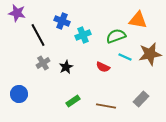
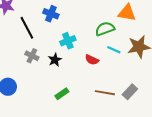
cyan cross: (83, 35) -> (68, 41), moved
gray cross: (43, 63) -> (32, 56), turned -32
brown line: (106, 106) -> (105, 93), moved

